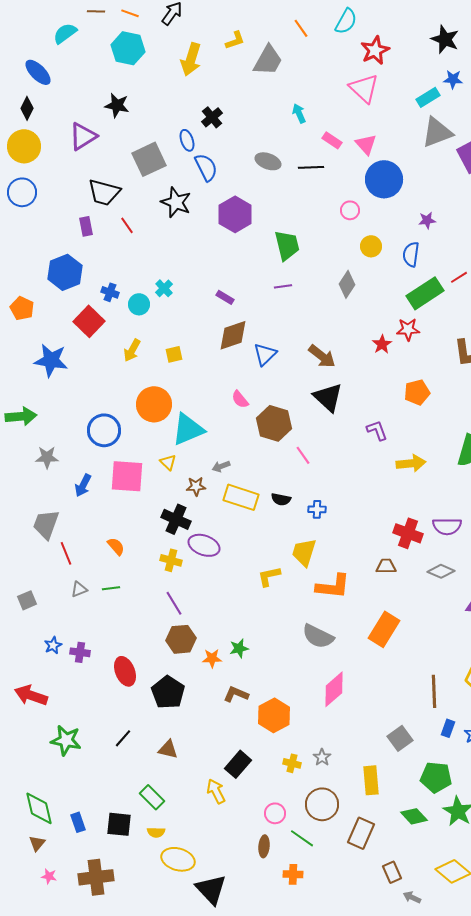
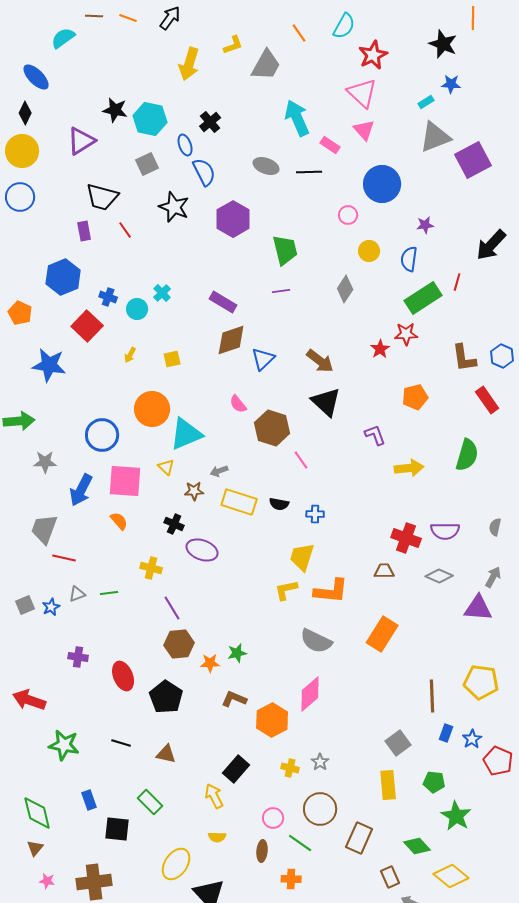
cyan hexagon: (128, 48) -> (150, 119), moved
cyan rectangle: (428, 97) -> (426, 102), size x0.7
cyan arrow: (299, 113) -> (297, 118), size x1.8
pink triangle: (366, 144) -> (364, 130), moved
gray square: (149, 159) -> (147, 164), size x0.7
red line: (459, 277) -> (457, 282), turned -42
purple rectangle: (225, 297) -> (223, 302), size x1.5
yellow arrow: (132, 350) -> (130, 355), size x0.7
blue arrow: (83, 485) -> (81, 490), size x1.4
black cross: (176, 519) -> (174, 524), size x0.7
orange semicircle: (116, 546) -> (119, 521), moved
red line: (66, 553) -> (64, 558), turned -55
yellow cross: (171, 560) -> (151, 568), moved
yellow L-shape: (269, 576) -> (286, 590), moved
blue star: (53, 645) -> (51, 607), moved
pink diamond: (334, 689) -> (310, 694), moved
black line: (123, 738) -> (121, 743), turned 66
green pentagon: (436, 777) -> (434, 782), size x0.7
yellow rectangle: (371, 780) -> (388, 785), moved
green diamond: (414, 816) -> (417, 846), moved
blue rectangle: (78, 822) -> (89, 800), moved
yellow semicircle: (156, 832) -> (217, 837), moved
yellow ellipse: (178, 859) -> (176, 864), turned -72

